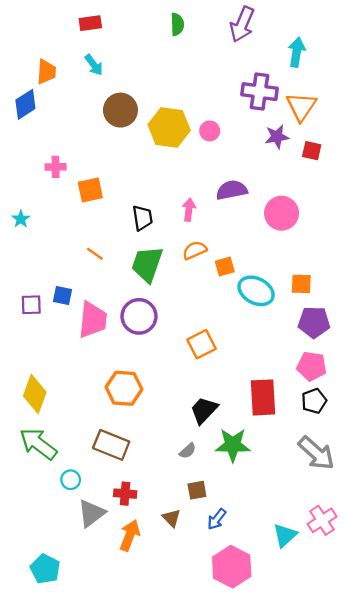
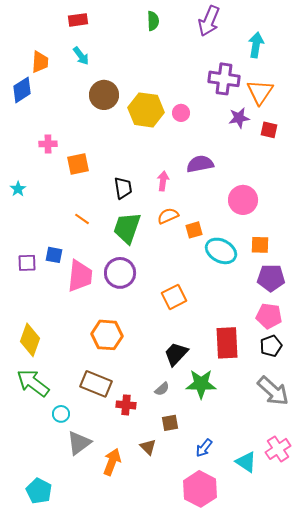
pink circle: (282, 213) -> (243, 200), moved
red cross: (125, 494) -> (126, 405), moved
blue arrow: (217, 519) -> (204, 448), moved
cyan triangle: (285, 535) -> (246, 462), turned -45

